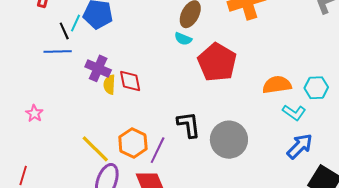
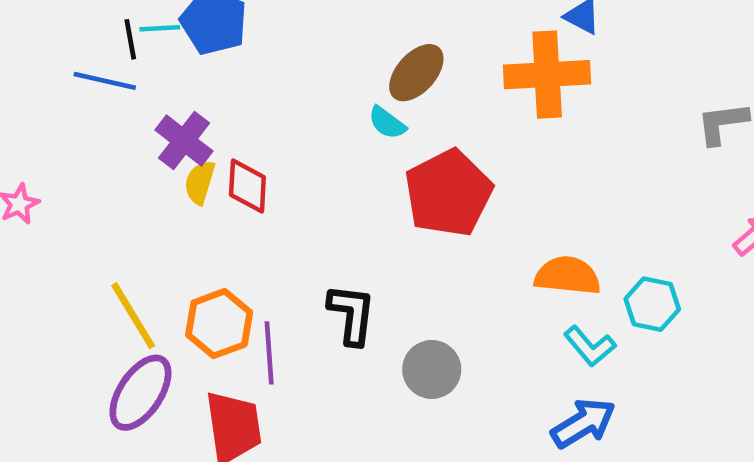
cyan line: (76, 23) -> (160, 28), turned 48
gray circle: (229, 140) -> (432, 369), size x0.7
purple line: (158, 150) -> (269, 353), turned -44

